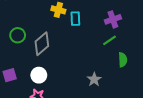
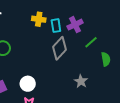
purple cross: (113, 19) -> (75, 25), moved
gray diamond: (42, 44) -> (60, 48), moved

